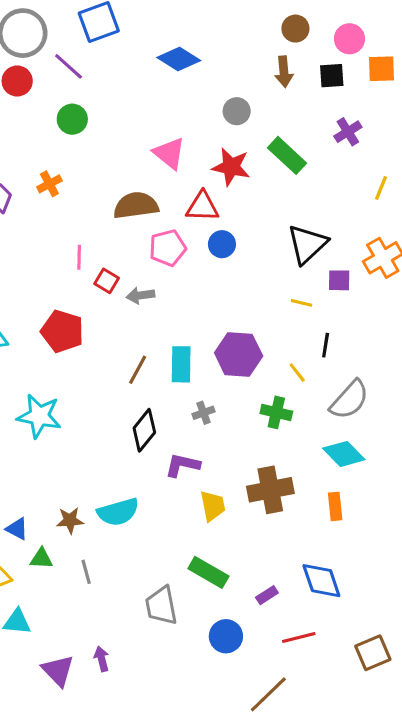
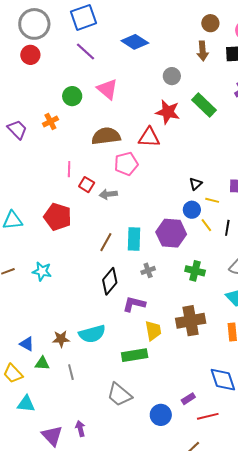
purple line: (69, 66) -> (86, 51), moved
green circle: (72, 119) -> (72, 96), moved
pink triangle: (169, 153) -> (107, 89), moved
blue circle: (222, 244) -> (192, 210), moved
black triangle: (307, 244) -> (196, 184), moved, size x0.5
yellow line: (297, 373) -> (206, 225), moved
cyan star: (39, 416) -> (42, 271), size x0.7
green rectangle: (208, 572) -> (135, 355), moved, turned -40
purple rectangle: (267, 595) -> (188, 399), moved
gray trapezoid: (161, 606) -> (119, 395), turned -40

